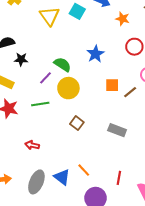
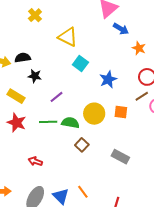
cyan square: (77, 11) -> (80, 64), moved
yellow triangle: (50, 16) -> (68, 37), turned -35
green semicircle: (62, 64) -> (70, 123), moved, turned -30
yellow circle: (68, 88) -> (94, 114), moved
brown line: (130, 92) -> (142, 96), moved

